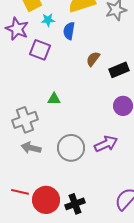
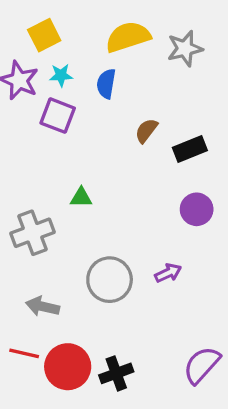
cyan star: (48, 20) -> (61, 75), moved
purple arrow: (106, 144) -> (168, 273), size x0.7
gray arrow: (31, 148) -> (43, 306), moved

